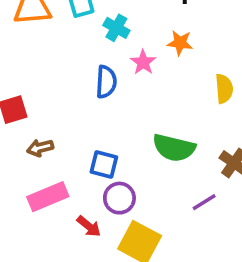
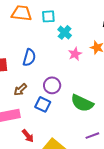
blue semicircle: (106, 82) -> (29, 57), moved
brown arrow: (40, 148) -> (20, 90), moved, turned -40
purple circle: (119, 198) -> (52, 85), moved

